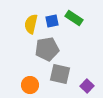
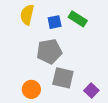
yellow semicircle: (31, 24) -> (27, 15), moved

